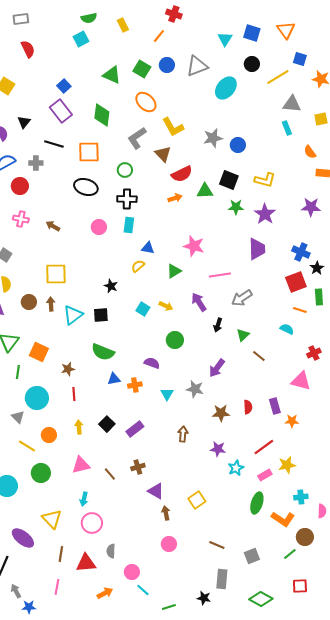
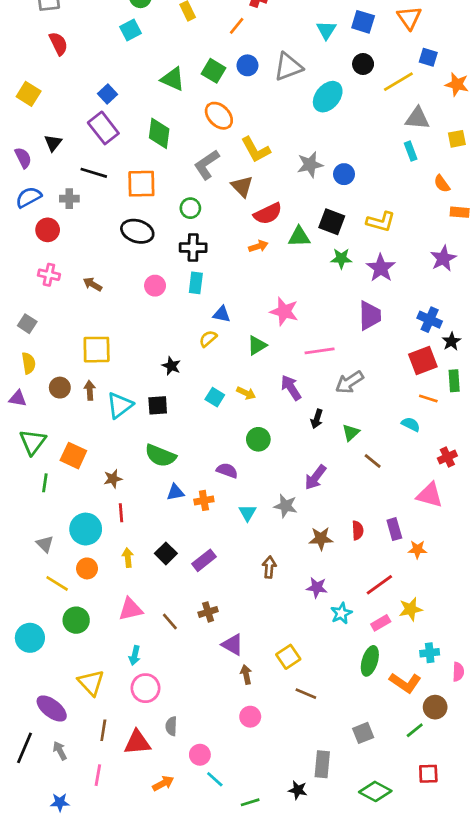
purple star: (311, 207) -> (443, 258), turned -30
cyan circle: (37, 398) -> (86, 529), moved
brown line: (217, 545) -> (306, 694), moved
gray arrow: (16, 591) -> (60, 751), moved

